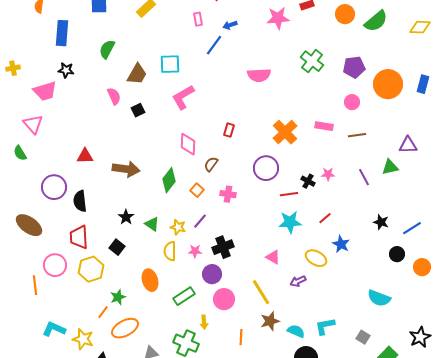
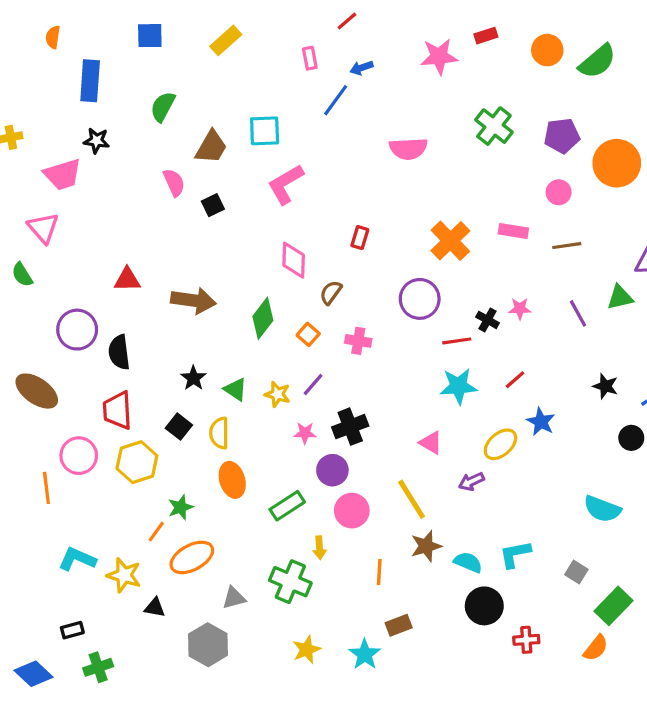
yellow semicircle: (170, 251) -> (219, 433), moved
yellow ellipse: (316, 258) -> (500, 444), turned -70

